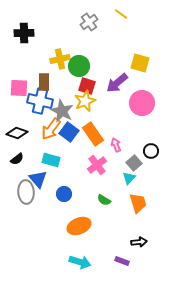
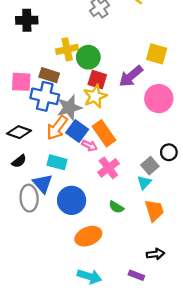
brown rectangle: (44, 82) -> (49, 75), turned -72
gray star: (62, 111) -> (69, 108), turned 30
pink arrow: (116, 145) -> (89, 146), moved, turned 136
blue circle: (64, 194) -> (72, 200), size x1.6

